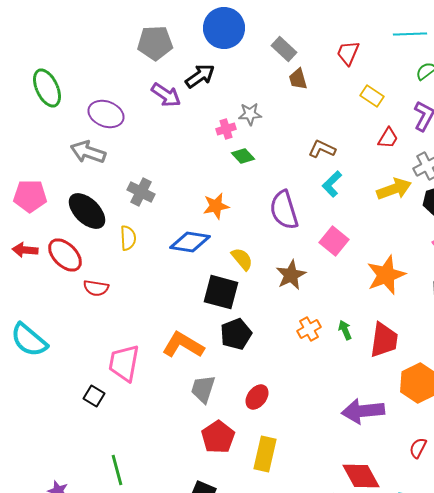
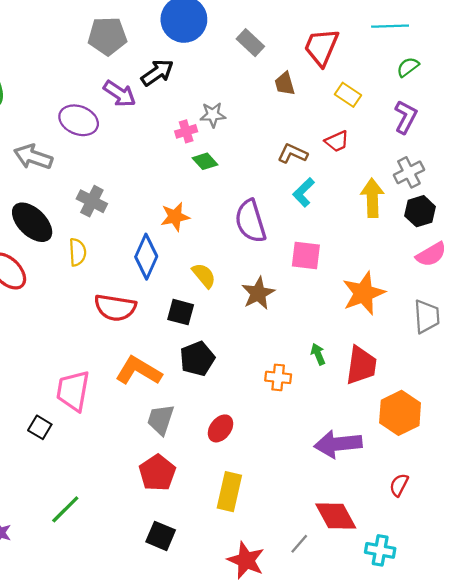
red trapezoid: (348, 53) -> (321, 47), size x1.4
brown trapezoid: (298, 79) -> (285, 84), moved
purple ellipse: (106, 114) -> (79, 120), moved
red trapezoid: (388, 138) -> (337, 141), moved, turned 35
yellow arrow: (394, 189) -> (372, 198), turned -72
pink square: (334, 241) -> (306, 256), turned -32
blue diamond: (190, 242) -> (146, 257), turned -75
red semicircle: (96, 288) -> (115, 308), moved, size x1.5
black square: (221, 292) -> (181, 312), size x0.7
orange cross: (309, 329) -> (278, 377), moved, turned 35
red pentagon: (218, 437) -> (157, 473), moved
green line: (117, 470) -> (65, 509), turned 60

